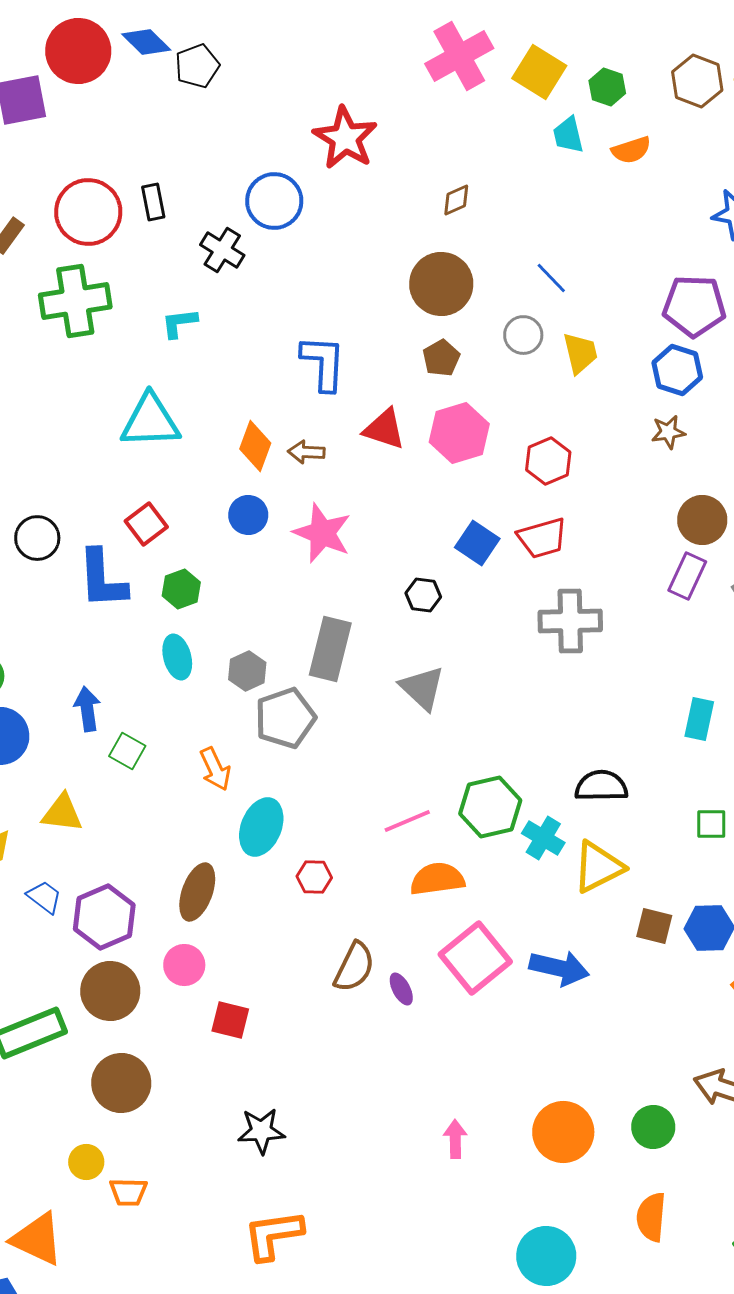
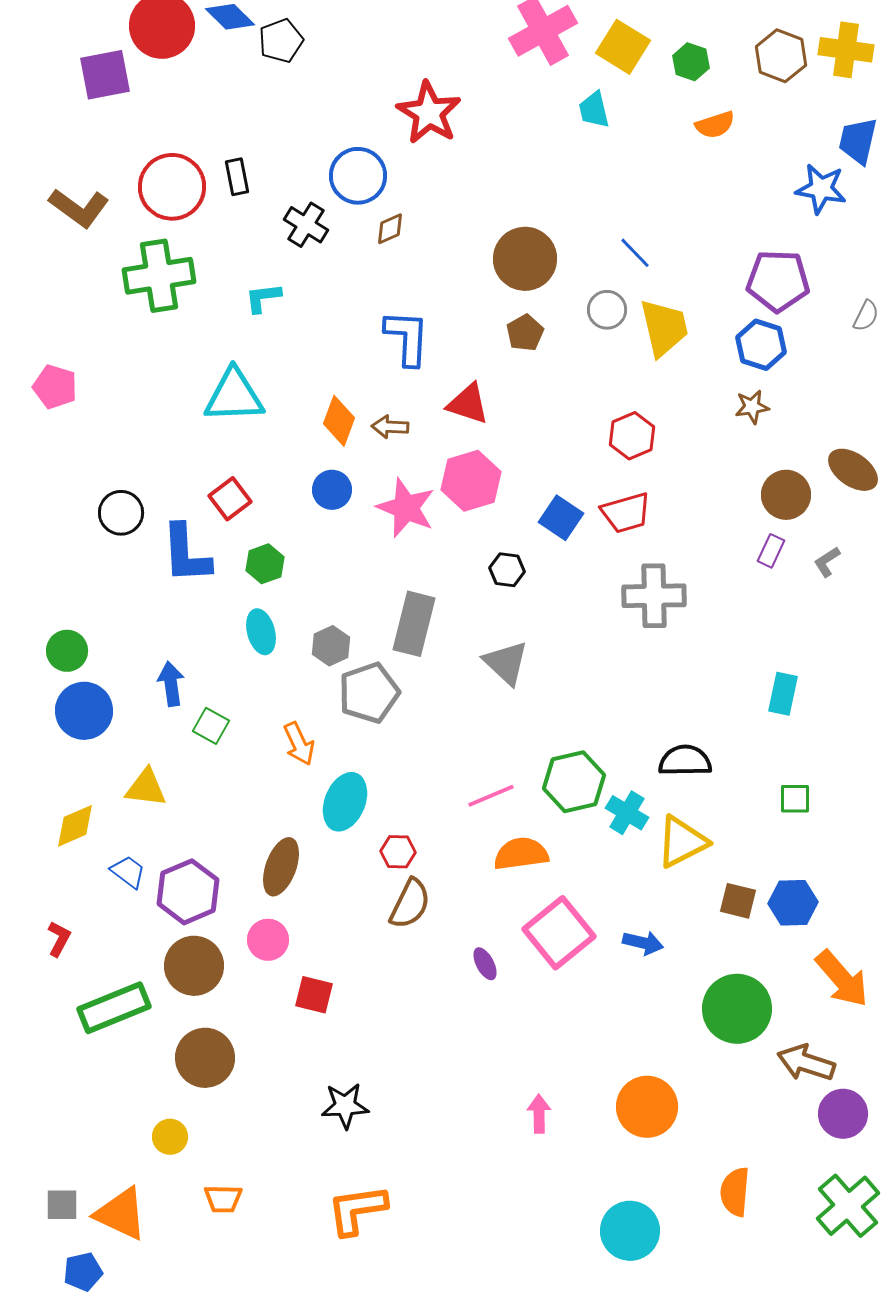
cyan trapezoid: (568, 135) -> (594, 110), moved
brown diamond: (456, 200) -> (390, 229), moved
yellow trapezoid: (580, 353) -> (664, 328), size x1.4
pink hexagon: (459, 433) -> (471, 481), moved
purple rectangle: (687, 576) -> (771, 551), size x0.7
brown semicircle: (354, 967) -> (410, 904), moved
blue arrow: (559, 968) -> (643, 943), size x0.7
green circle: (653, 1127) -> (737, 1009), moved, size x1.6
orange trapezoid: (128, 1192) -> (223, 1199), moved

